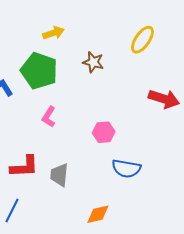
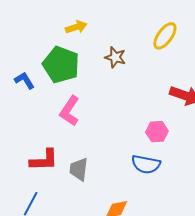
pink L-shape: (49, 117) -> (70, 111), size x1.4
pink hexagon: (104, 132) -> (157, 132), moved

